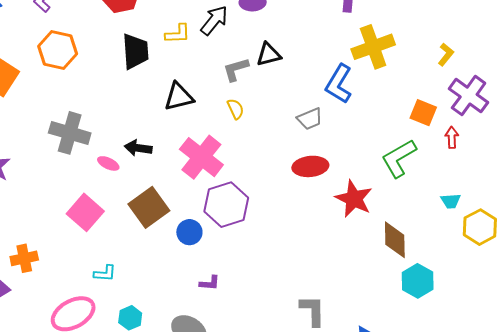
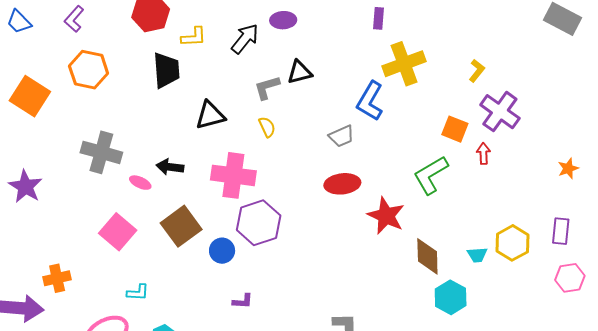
yellow L-shape: (178, 34) -> (194, 37), moved
pink cross: (201, 157) -> (233, 175), turned -30
cyan trapezoid: (451, 201) -> (477, 255), moved

